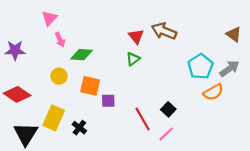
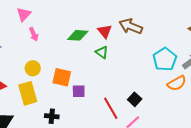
green diamond: (81, 55) -> (78, 35), moved
green triangle: (133, 59) -> (102, 52), turned -48
yellow rectangle: (54, 118) -> (28, 93), moved, turned -40
black cross: (79, 128) -> (52, 116), turned -32

